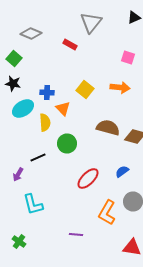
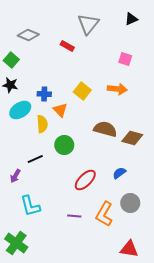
purple line: (76, 234) -> (74, 216), moved
green cross: (19, 242) -> (16, 243), size x1.6

